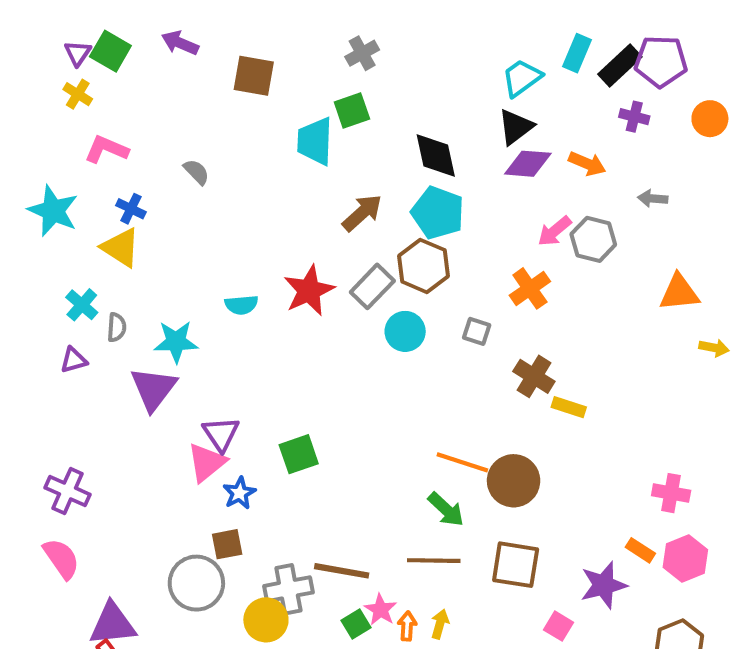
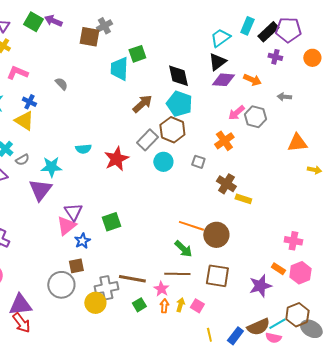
green square: (110, 51) -> (33, 22), moved
gray cross: (362, 53) -> (104, 26), moved
red star: (309, 291) -> (116, 159), moved
gray semicircle: (117, 327) -> (22, 160), turned 56
pink star: (381, 610) -> (161, 289), moved
pink square: (559, 626) -> (197, 306), moved

